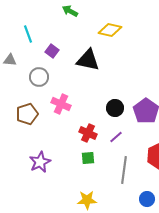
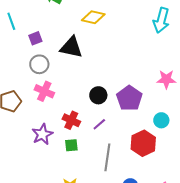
purple square: (52, 51) -> (35, 38), turned 32
gray circle: (39, 77) -> (39, 64), moved
purple star: (40, 162) -> (42, 134), moved

